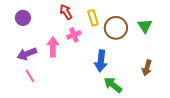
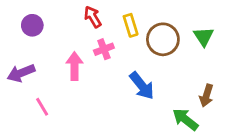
purple arrow: (27, 54) -> (21, 73), moved
blue arrow: (101, 61) -> (142, 86), turned -45
green arrow: (113, 85) -> (185, 119), moved

